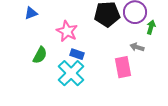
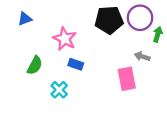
cyan cross: (71, 73) -> (59, 90), moved, size x0.6

